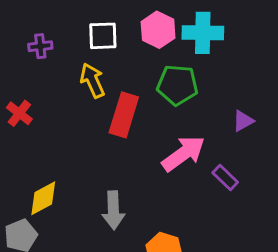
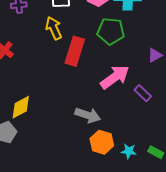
gray arrow: (113, 210) -> (88, 115), moved, turned -70

